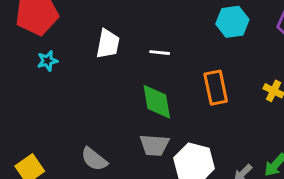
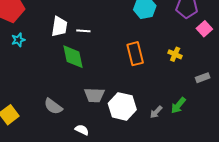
white line: (160, 53) -> (83, 31), moved
green diamond: (157, 102) -> (73, 57), moved

